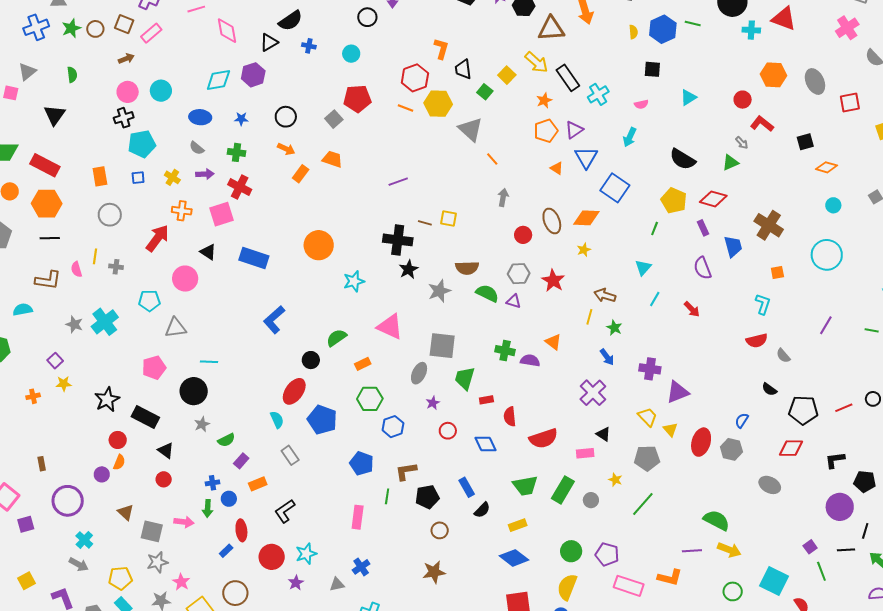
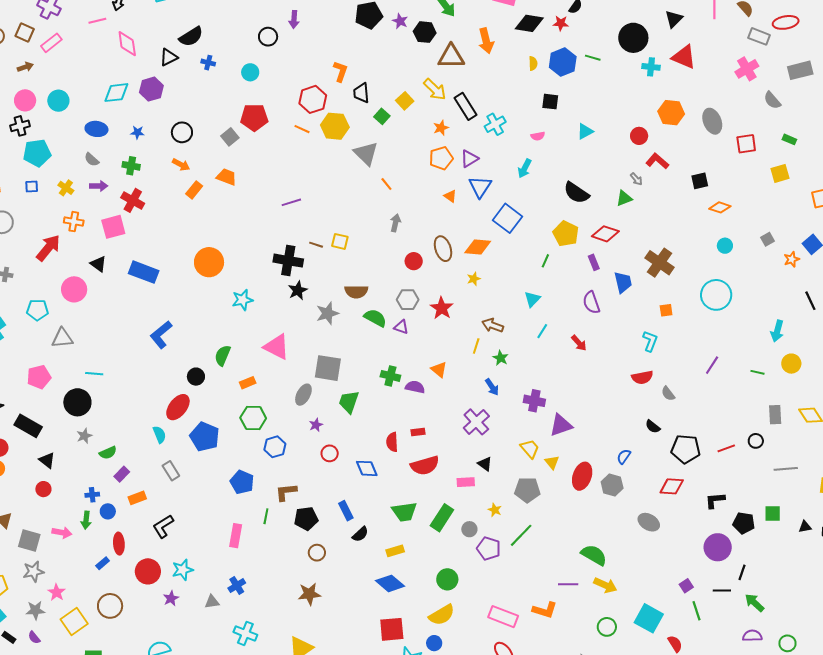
green semicircle: (336, 338) -> (223, 355), turned -35
red rectangle: (486, 400) -> (418, 432), moved
purple pentagon: (607, 554) -> (489, 548), moved
yellow semicircle: (567, 587) -> (442, 615), turned -144

